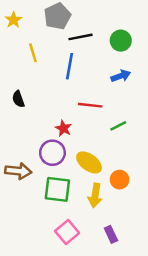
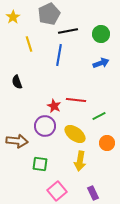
red line: (90, 105) -> (76, 100), moved
green line: (118, 126) -> (99, 116), moved
orange circle: (119, 180) -> (107, 143), moved
green square: (57, 189) -> (40, 164), moved, size x0.7

